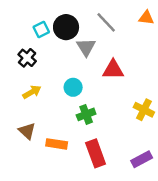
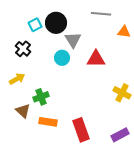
orange triangle: (146, 18) -> (124, 32), moved
gray line: (106, 22) -> (101, 14), moved, turned -42
cyan circle: (73, 87) -> (62, 58), moved
yellow arrow: (32, 92) -> (17, 79), moved
green cross: (86, 114) -> (41, 97), moved

